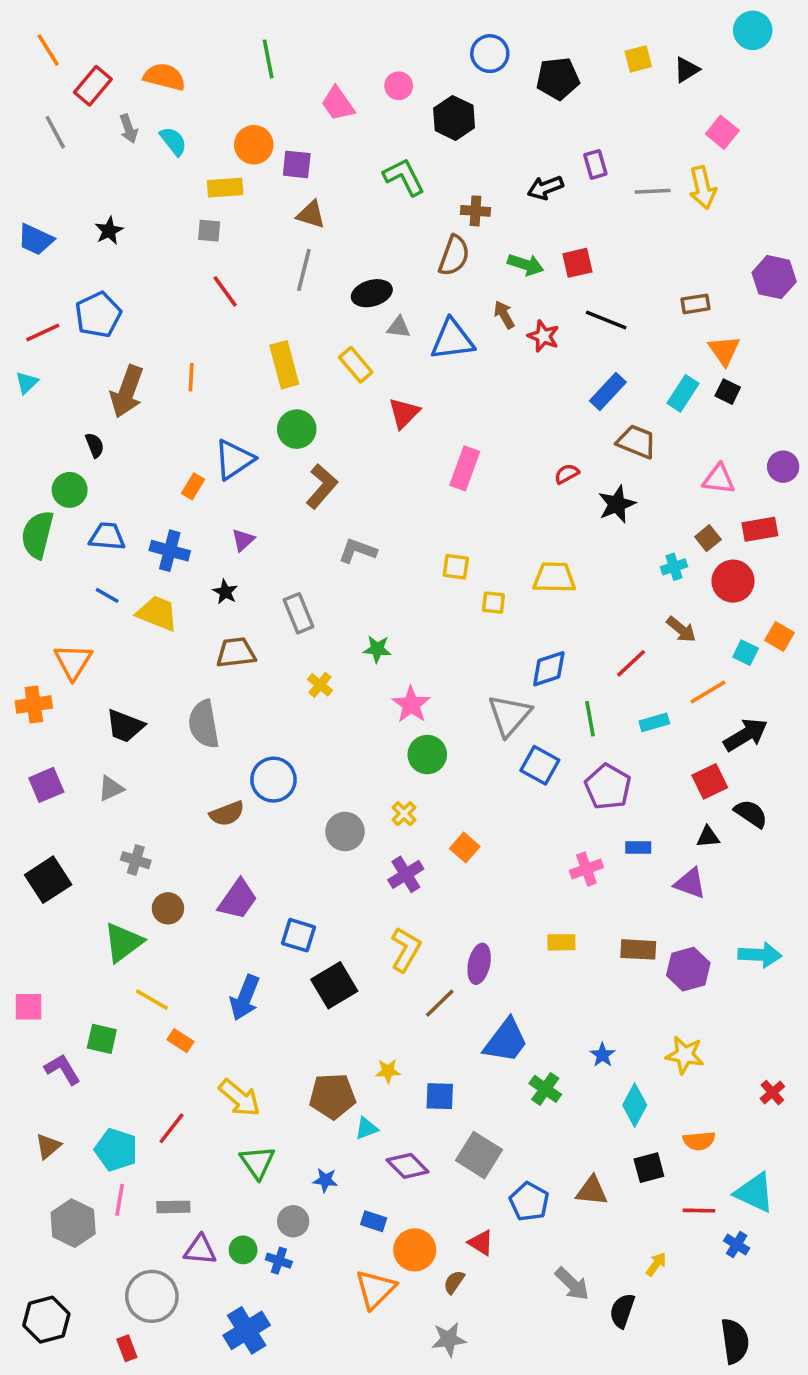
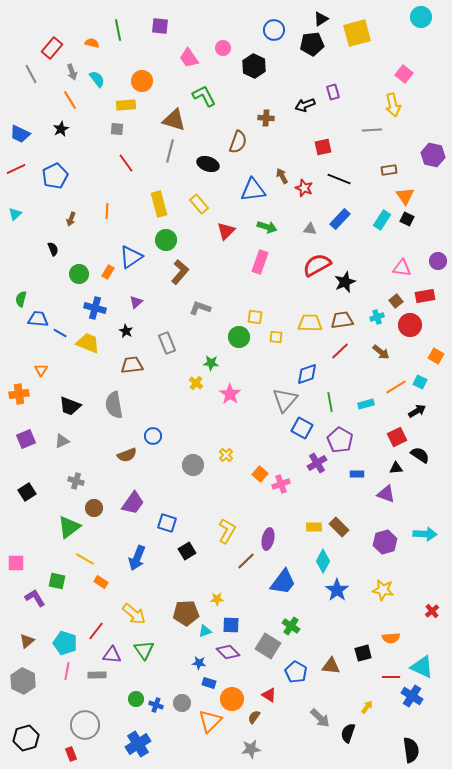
orange line: (48, 50) -> (70, 100), moved
green line: (268, 59) -> (118, 30), moved
yellow square: (638, 59) -> (357, 33), size x1.8
black triangle: (687, 70) -> (321, 19), moved
orange semicircle: (164, 77) -> (92, 43), size x0.6
purple square: (297, 164) -> (160, 26), moved
green L-shape: (404, 177) -> (204, 96), moved
gray line: (653, 191) -> (372, 130), moved
brown triangle: (311, 215) -> (174, 120), size x1.4
brown semicircle: (454, 256) -> (238, 142), moved
green arrow: (526, 265) -> (267, 227), moved
black ellipse: (372, 293) -> (208, 164), turned 35
gray triangle: (399, 327) -> (310, 229), moved
red line: (43, 333) -> (16, 169), moved
brown arrow: (127, 392) -> (71, 219), size x0.5
brown trapezoid: (636, 442) -> (342, 320), moved, turned -30
red semicircle: (567, 474) -> (317, 265), size x2.0
green circle: (70, 490) -> (79, 274), moved
green semicircle: (37, 535) -> (21, 299), size x0.6
blue trapezoid: (107, 536) -> (38, 319), moved
cyan square: (746, 653) -> (420, 382), moved
orange triangle: (73, 662) -> (41, 370), size x0.6
red line: (631, 663) -> (340, 351), moved
yellow cross: (320, 685) -> (196, 383), moved
black arrow: (746, 735) -> (417, 411), size x0.7
green circle: (427, 755) -> (239, 337), moved
blue circle: (273, 780) -> (153, 436), size x0.7
pink cross: (586, 869) -> (281, 484), moved
purple cross: (406, 874) -> (317, 463), moved
black square: (48, 880) -> (27, 492), size x0.7
brown rectangle: (638, 949) -> (339, 527), moved, turned 42
black square: (334, 985) -> (187, 551), size x0.7
blue star: (602, 1055) -> (337, 590), size x1.6
green cross: (545, 1089) -> (291, 626), moved
blue square: (440, 1096) -> (231, 625), moved
cyan diamond: (635, 1105) -> (323, 561), moved
blue star: (325, 1180) -> (199, 663), moved
gray circle: (293, 1221) -> (182, 703), moved
gray hexagon: (73, 1223) -> (23, 681), moved
blue cross: (737, 1245) -> (412, 696), size x1.5
purple triangle: (200, 1250) -> (112, 655), moved

